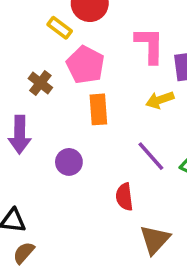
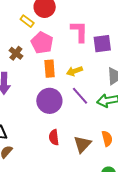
yellow arrow: (160, 100) -> (74, 71), moved
purple circle: (69, 162) -> (49, 101), moved, size x1.6
red semicircle: (124, 197) -> (54, 137), moved

